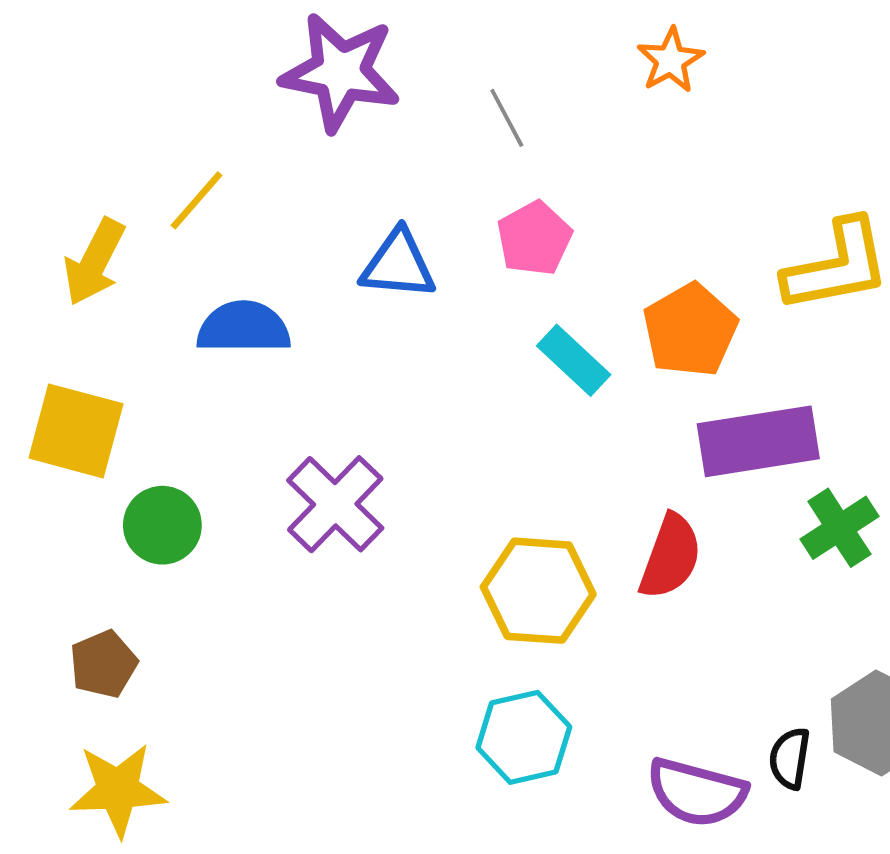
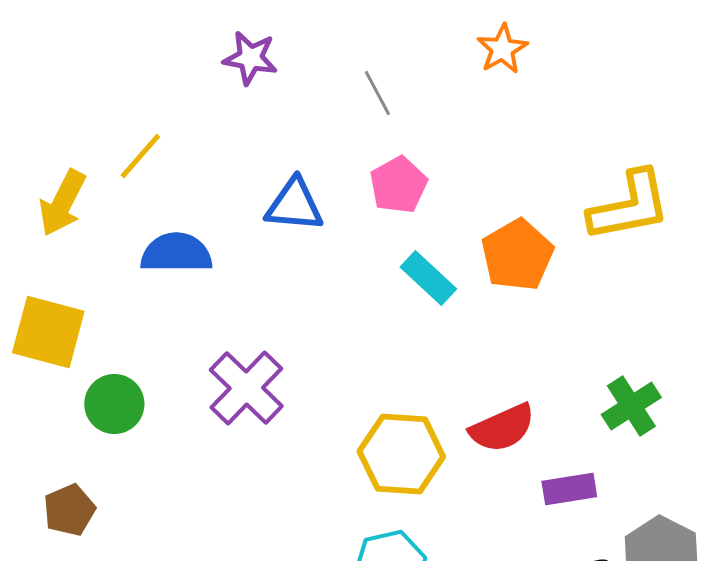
purple star: (340, 72) -> (250, 58), size x0.6
purple rectangle: (758, 441) -> (569, 489), moved, size x0.6
red semicircle: (671, 557) -> (502, 428), turned 46

